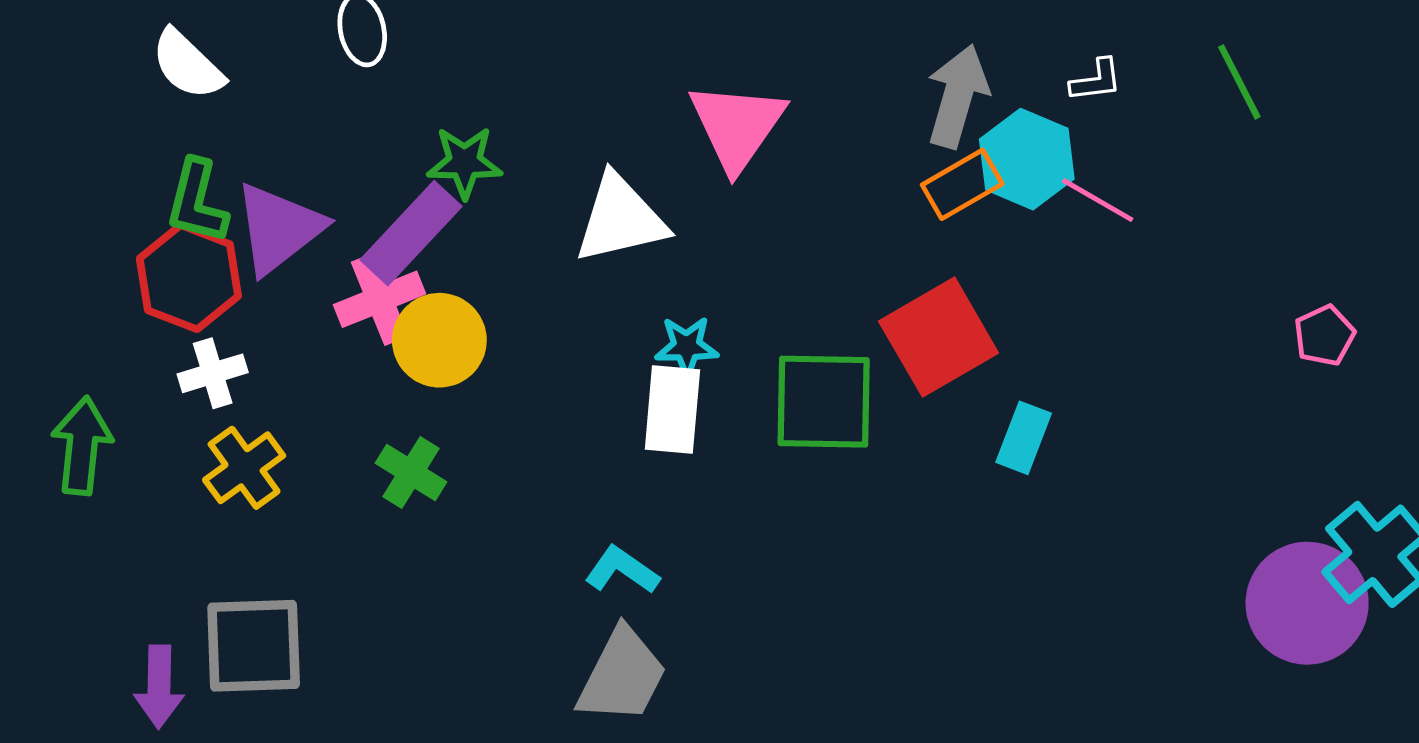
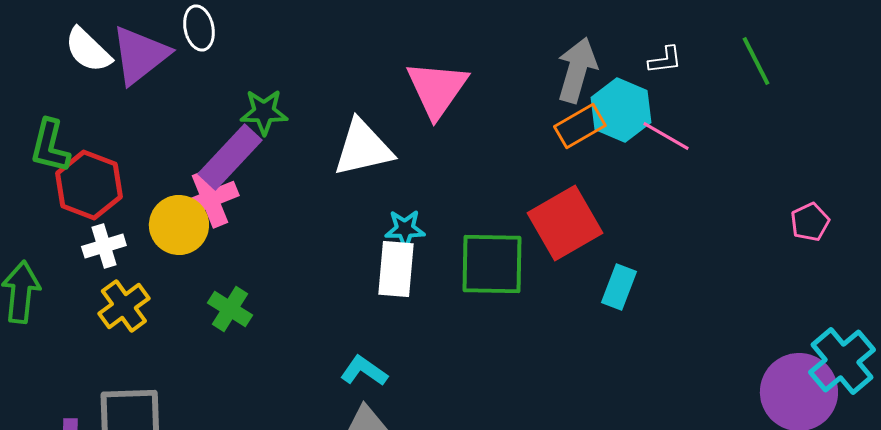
green L-shape: (197, 202) -> (50, 146), moved
purple triangle: (279, 228) -> (140, 55), moved
yellow circle: (439, 340) -> (179, 225), moved

